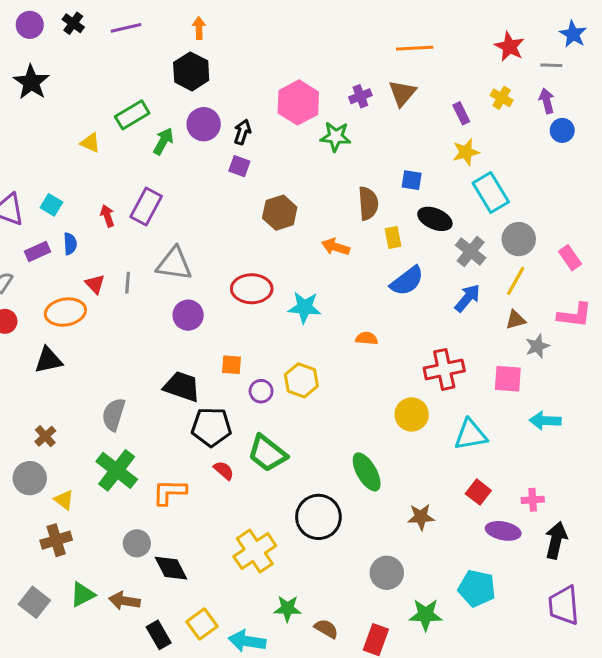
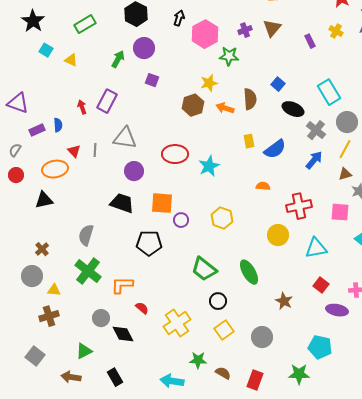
green rectangle: (132, 115) -> (85, 24), moved
black arrow: (242, 132) -> (179, 18), moved
yellow star: (466, 152) -> (209, 83), moved
purple square: (239, 166) -> (152, 80), moved
blue square: (412, 180) -> (278, 84), turned 32
cyan square: (51, 205) -> (46, 50), moved
yellow rectangle: (393, 238) -> (249, 141), moved
orange arrow: (336, 247) -> (225, 108), moved
cyan star: (305, 307) -> (209, 166), turned -30
orange semicircle: (367, 338) -> (263, 186), moved
orange square: (232, 365) -> (162, 203), size x1.6
yellow hexagon: (301, 380) -> (222, 218), moved
black trapezoid: (182, 387) -> (122, 203), moved
green trapezoid: (267, 453) -> (204, 269), moved
red semicircle: (224, 470) -> (142, 308), moved
yellow triangle: (64, 500) -> (54, 290), turned -32
black circle: (318, 517) -> (218, 301), size x0.6
brown star: (421, 517) -> (284, 301), turned 30
green triangle: (83, 595) -> (84, 351), moved
brown arrow: (124, 601) -> (71, 377), moved
green star: (426, 615) -> (299, 374), moved
yellow square: (202, 624) -> (224, 330), moved

